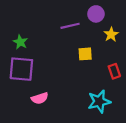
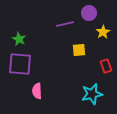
pink semicircle: (40, 98) -> (37, 91), turned 105

